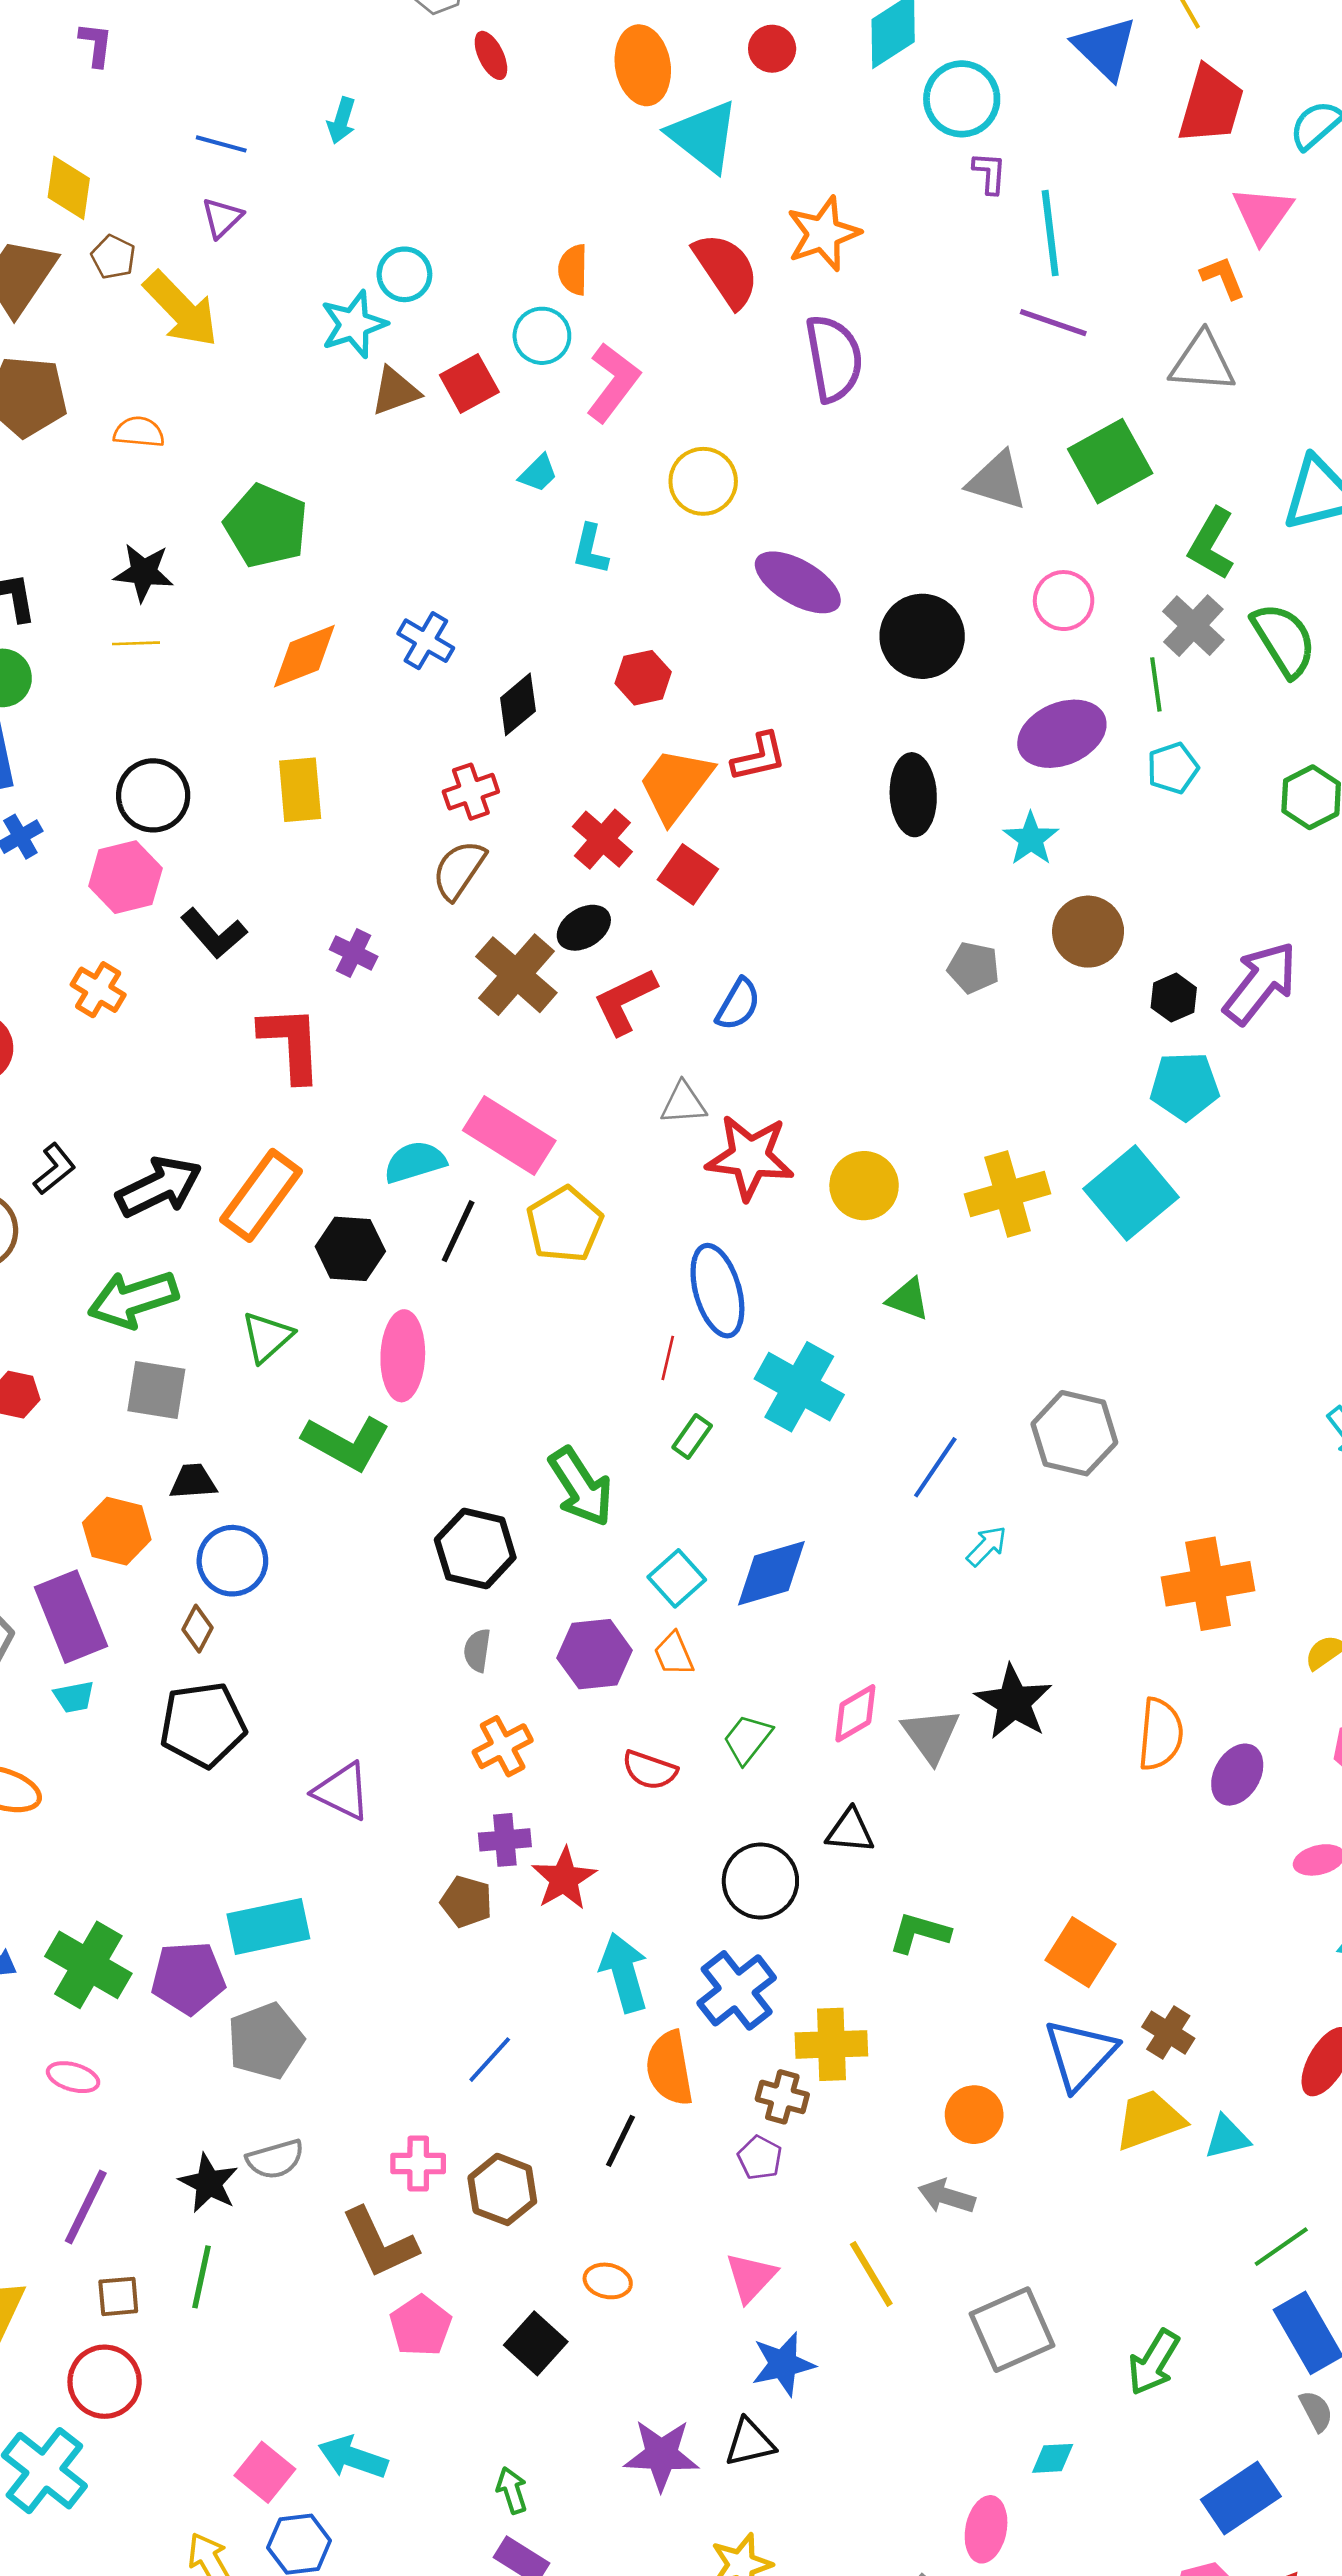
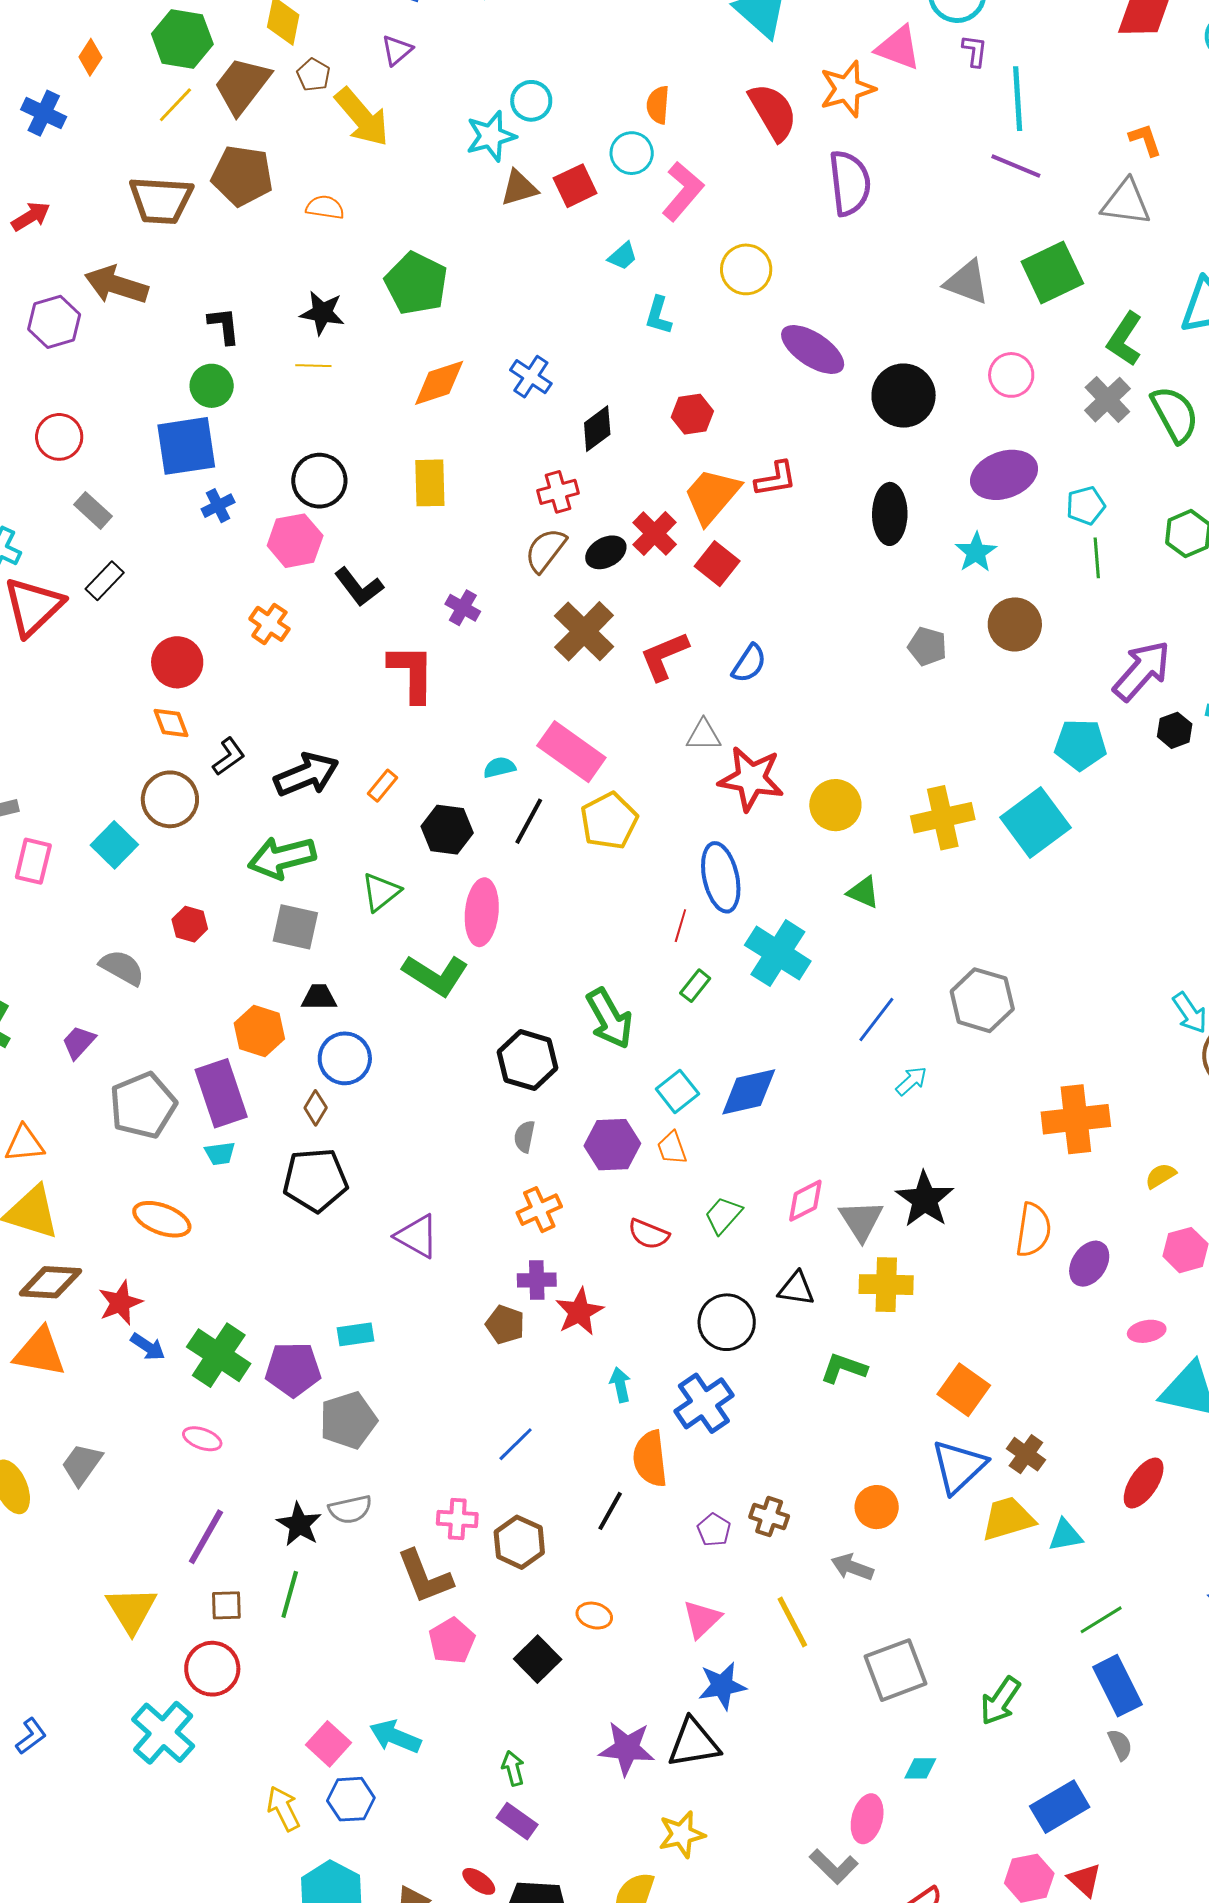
pink triangle: (1262, 214) -> (898, 48), moved, turned -48
green line: (1156, 684) -> (1097, 558), moved
black ellipse: (584, 928) -> (606, 552), moved
black hexagon: (1174, 998) -> (1175, 730), moved
cyan semicircle: (415, 1162) -> (499, 767), size x0.7
orange rectangle: (261, 1195) -> (383, 786), size x0.5
cyan rectangle: (268, 1926) -> (355, 1334), size x0.6
cyan arrow: (624, 1972) -> (620, 1385), size x0.6
yellow cross: (831, 2044) -> (886, 1285), moved
brown cross: (782, 2097) -> (769, 1517), moved
black triangle: (750, 2443) -> (694, 1743), size x1.4

